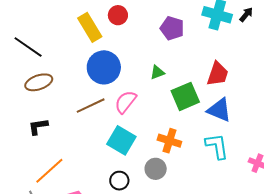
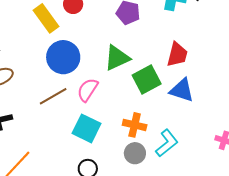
green triangle: (157, 72) -> (117, 58), size x1.8
cyan L-shape: (217, 146) -> (167, 143), moved, turned 64
gray circle: (156, 169) -> (135, 153), moved

